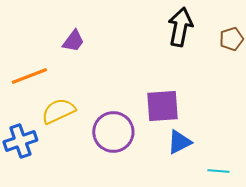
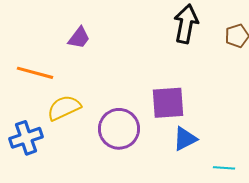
orange line: (29, 76) -> (35, 73), turned 36

